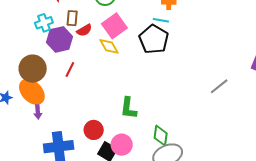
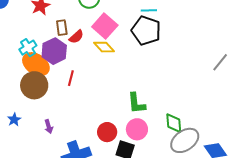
cyan cross: (44, 23) -> (28, 48), moved
orange ellipse: (32, 92) -> (36, 64), moved
pink circle: (122, 145) -> (137, 129), moved

